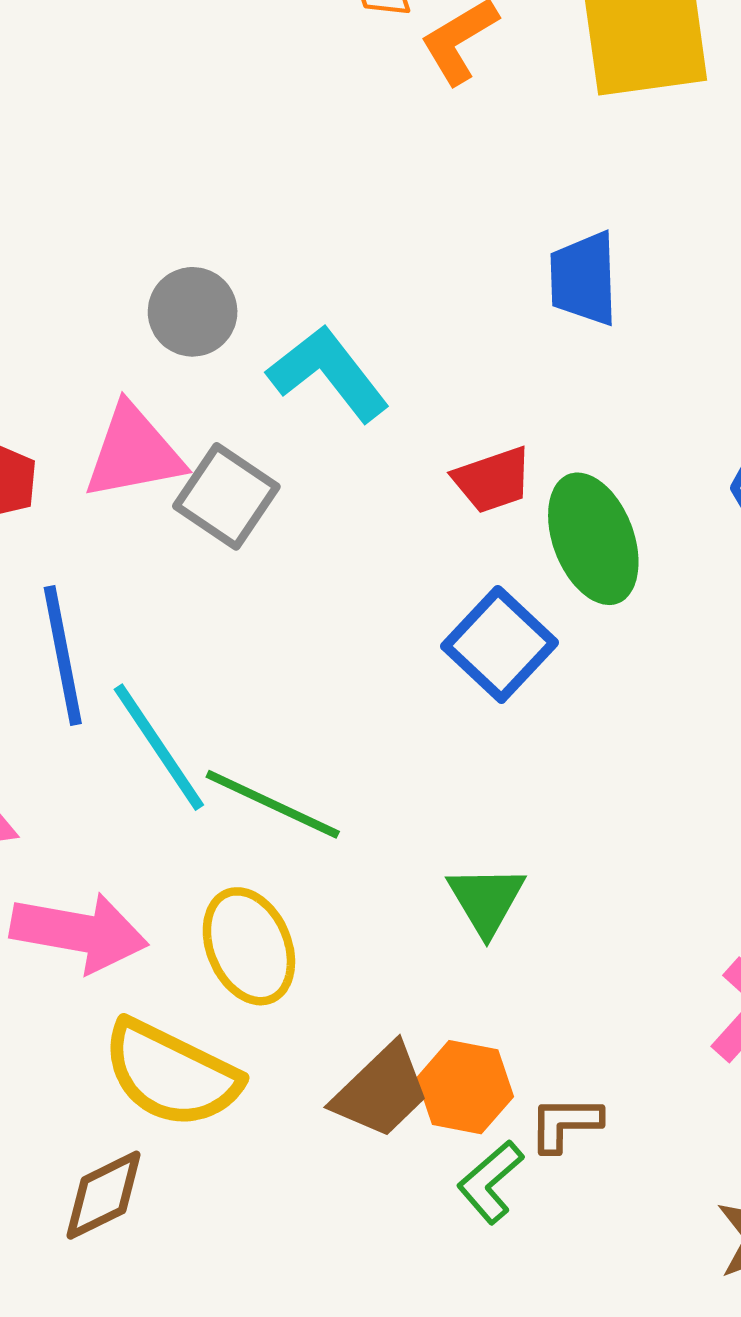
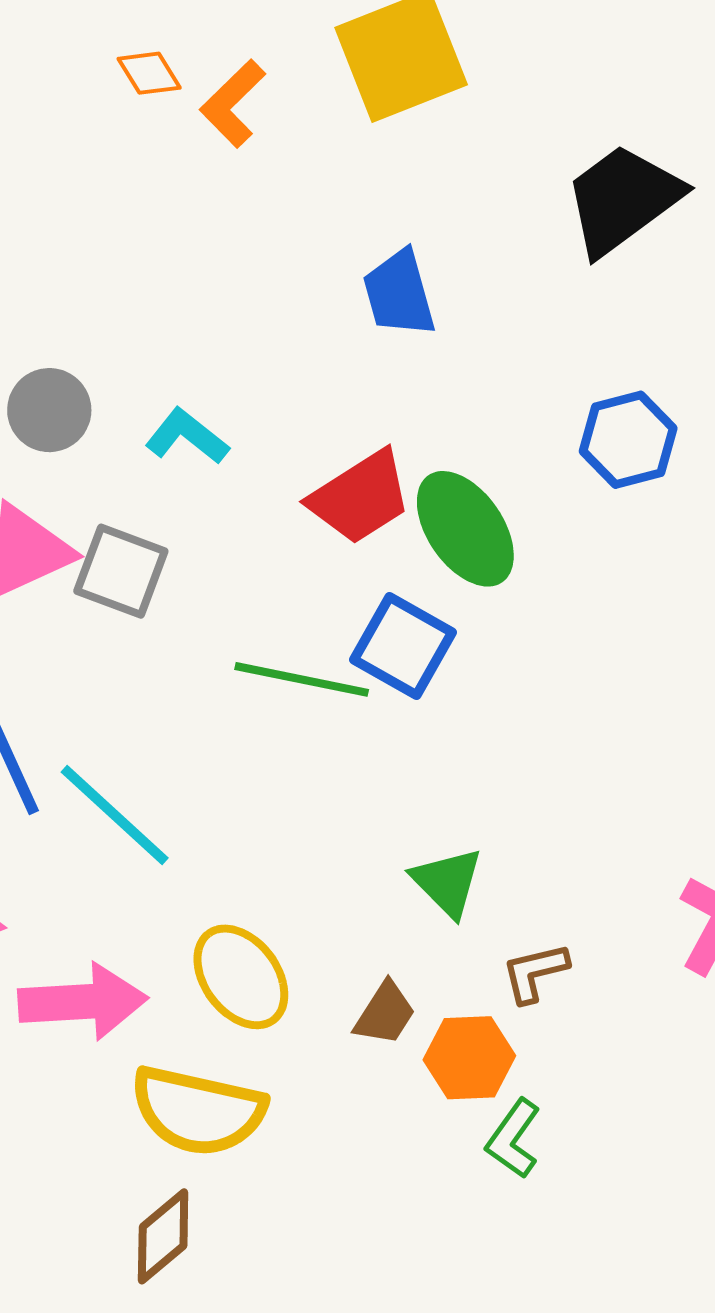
cyan L-shape: (328, 373) -> (187, 436), size x0.7
red trapezoid: (493, 480) -> (360, 497), size x1.4
green line: (273, 804) -> (302, 679), moved
brown trapezoid: (381, 1091) -> (385, 1013), moved, size x0.7
brown L-shape: (565, 1124) -> (535, 973), moved

